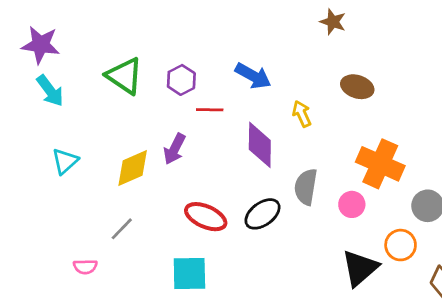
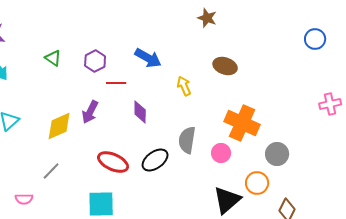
green triangle: (124, 76) -> (53, 58), size x0.6
purple diamond: (260, 145) -> (140, 112), moved, size x0.7

